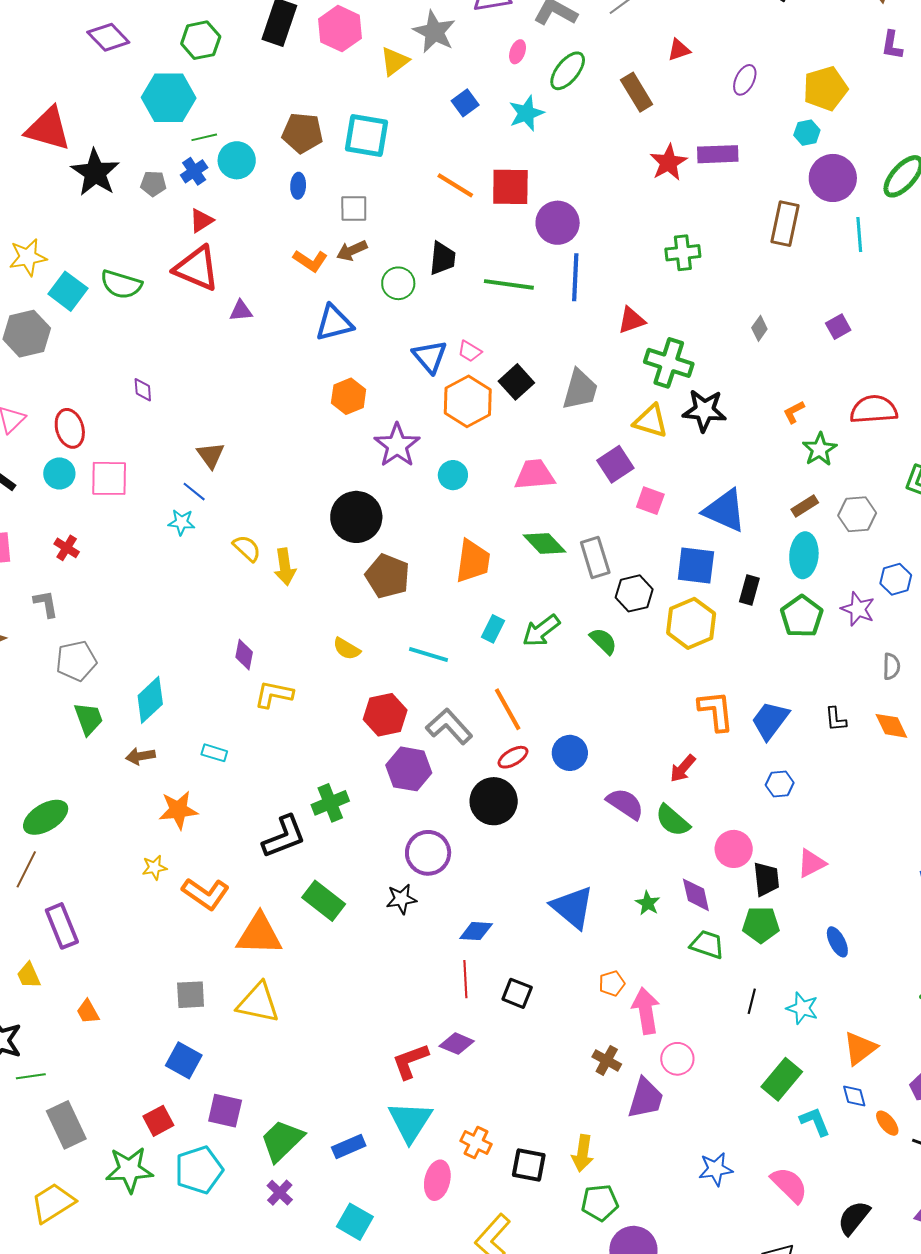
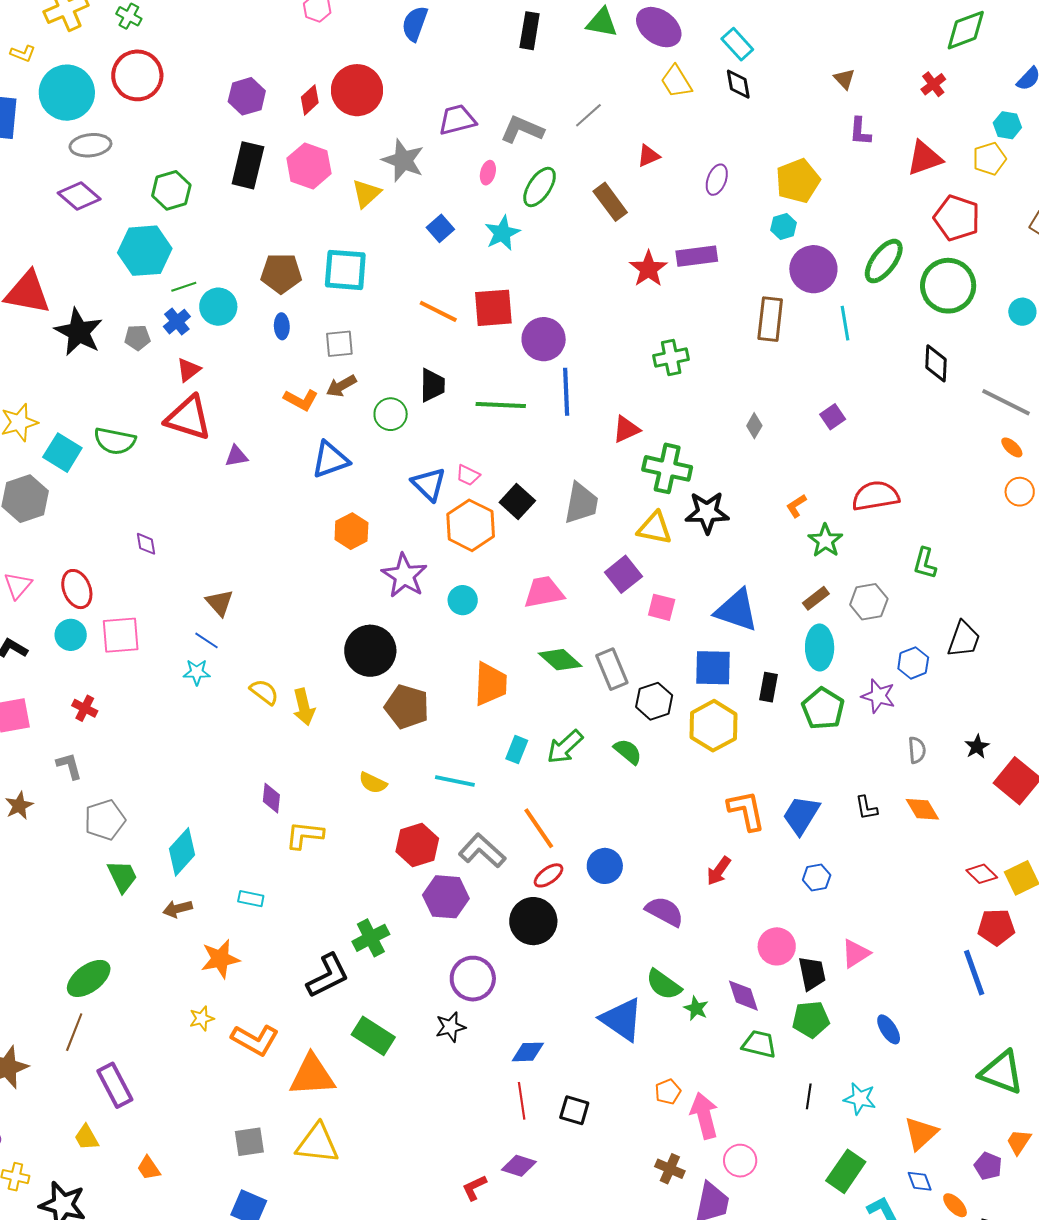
green semicircle: (673, 821) -> (664, 985), moved
red L-shape: (410, 1061) -> (474, 1188), size x0.7

